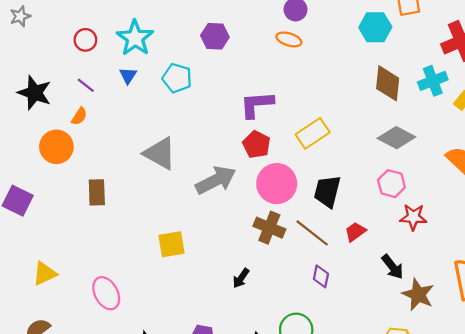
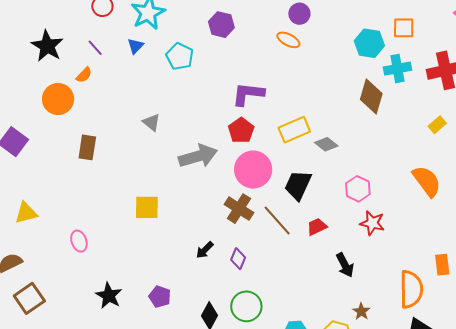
cyan cross: (433, 81) -> (397, 69), moved
gray diamond: (396, 138) -> (326, 144), moved, size x0.7
gray triangle: (160, 153) -> (151, 122), size x0.6
purple diamond: (321, 276) -> (238, 259), moved
pink ellipse: (106, 293) -> (79, 241), size x0.7
brown star: (418, 295) -> (361, 311), moved, size x0.6

